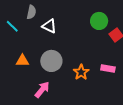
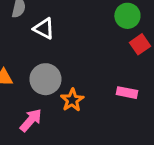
green circle: (99, 21) -> (127, 16), moved
orange star: (81, 72) -> (72, 100), moved

